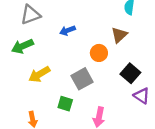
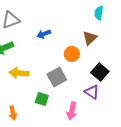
yellow arrow: (39, 74) -> (19, 73), turned 36
purple triangle: (142, 96) -> (92, 92), moved

